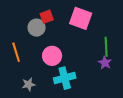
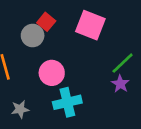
red square: (47, 17) -> (46, 22), turned -32
green line: (106, 47) -> (123, 63), turned 48

